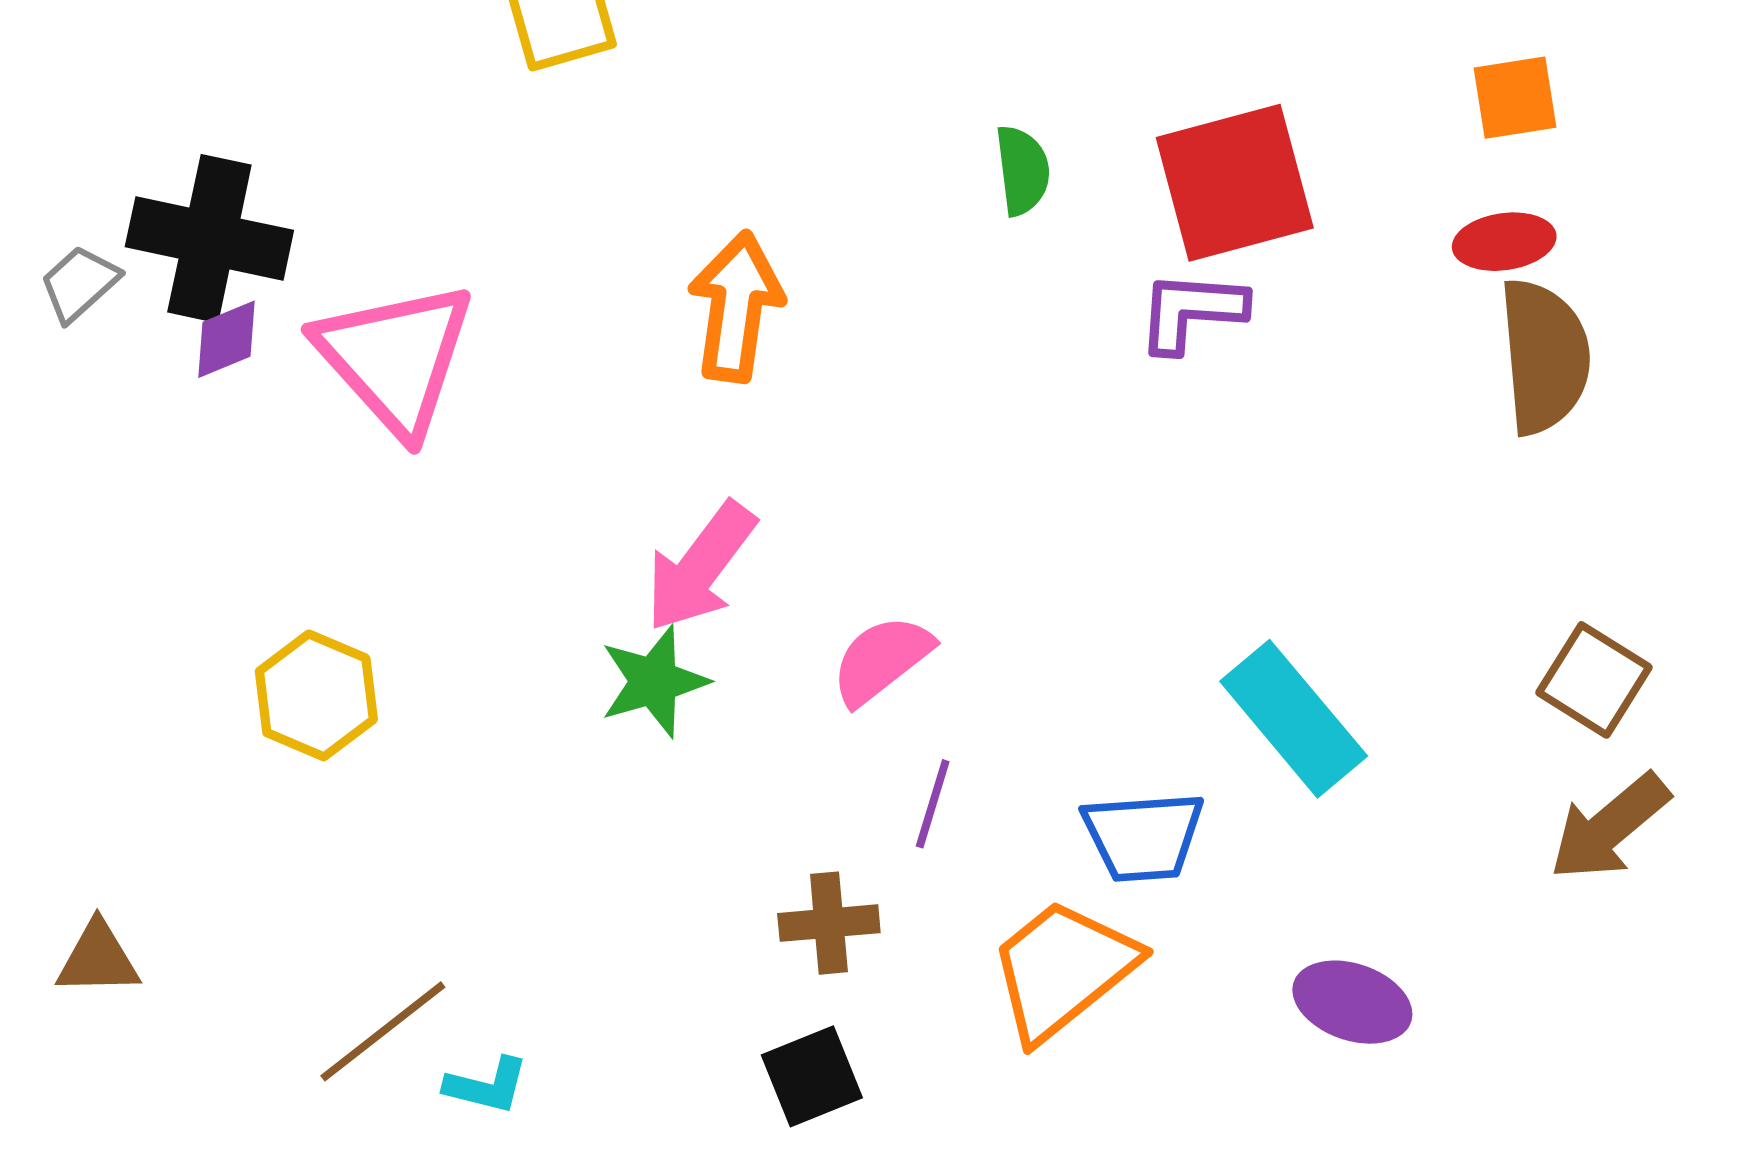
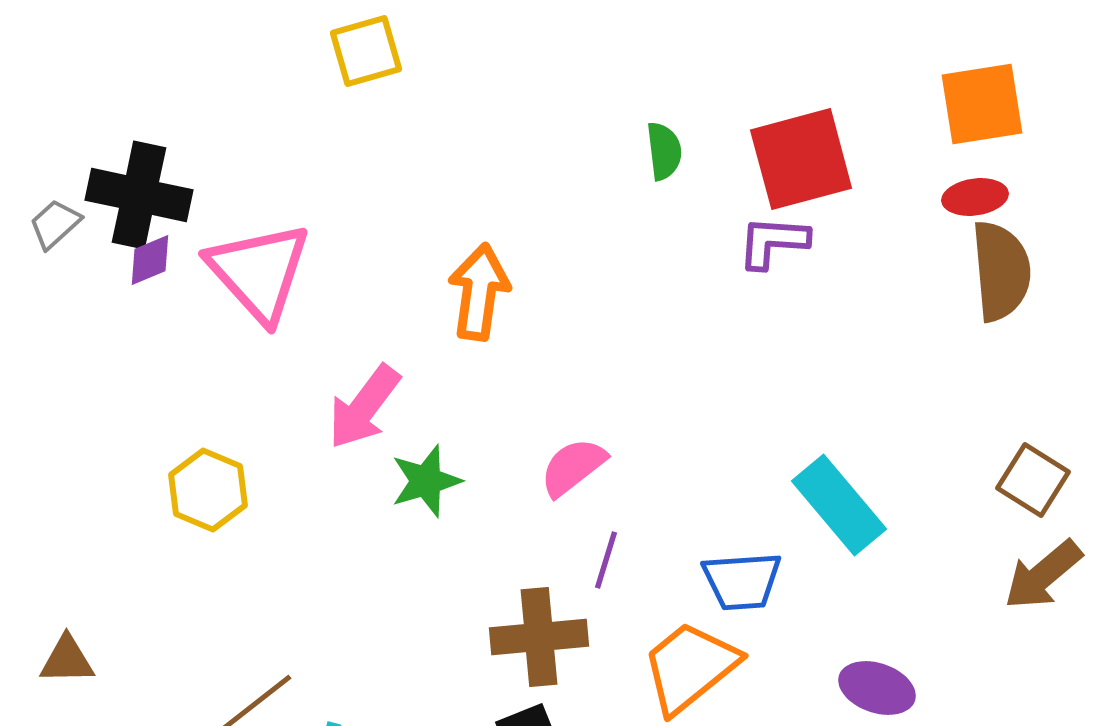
orange square: (1515, 98) -> (982, 104), size x1.5
orange arrow: (736, 307) -> (479, 292), moved
pink arrow: (700, 567) -> (364, 407), moved
brown cross: (829, 923) -> (539, 637), size x1.5

